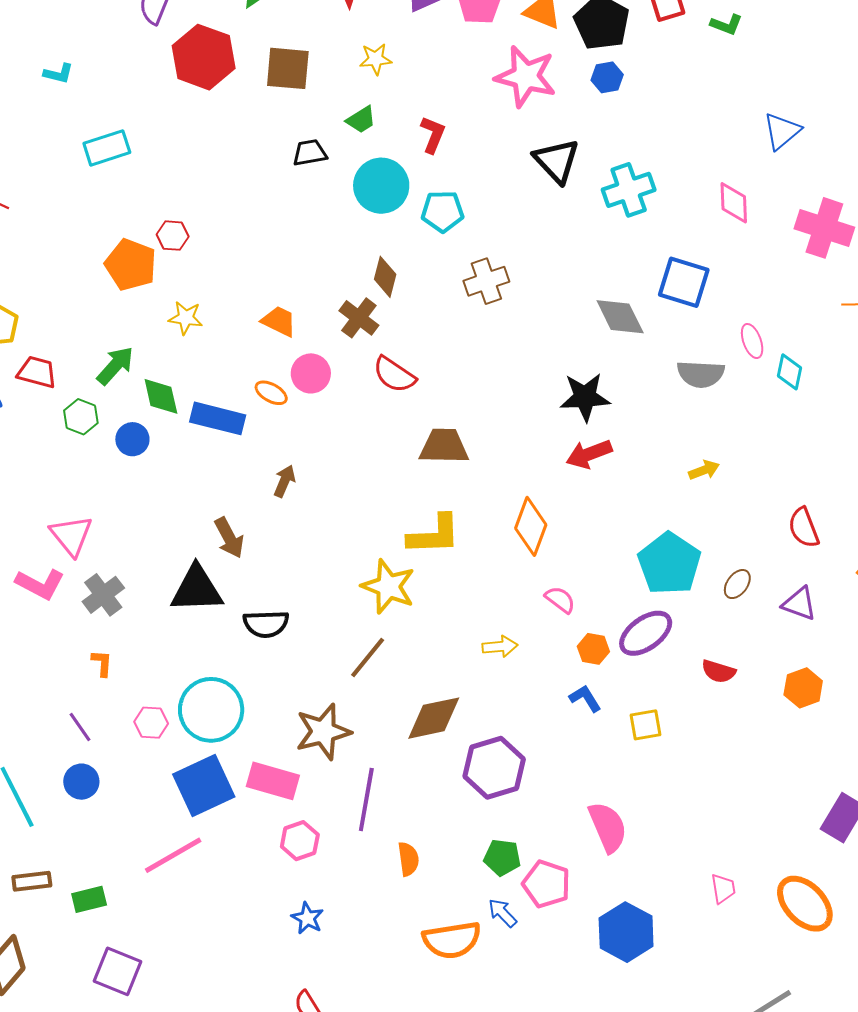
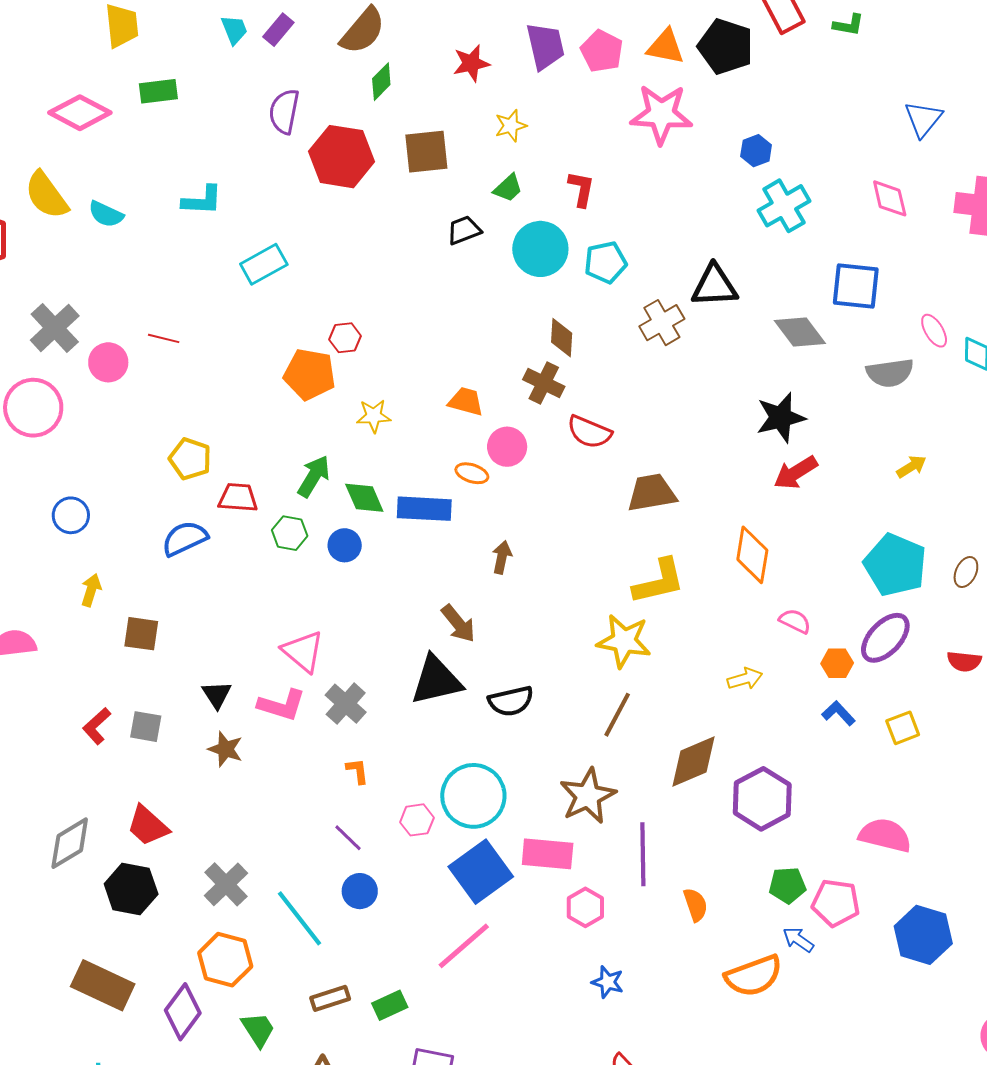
cyan L-shape: (58, 73) -> (202, 200), size x1.4
blue hexagon: (607, 77) -> (756, 151), moved
black triangle: (557, 161) -> (714, 286), moved, turned -39
pink semicircle: (608, 827) -> (885, 835), turned -42

